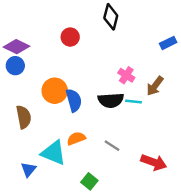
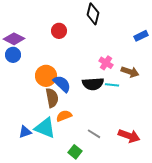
brown arrow: (155, 86) -> (130, 72), turned -108
blue semicircle: (74, 100) -> (62, 84), turned -30
brown semicircle: (24, 117) -> (52, 98), moved
gray line: (112, 146) -> (94, 134), moved
blue triangle: (28, 170) -> (25, 132), moved, turned 32

